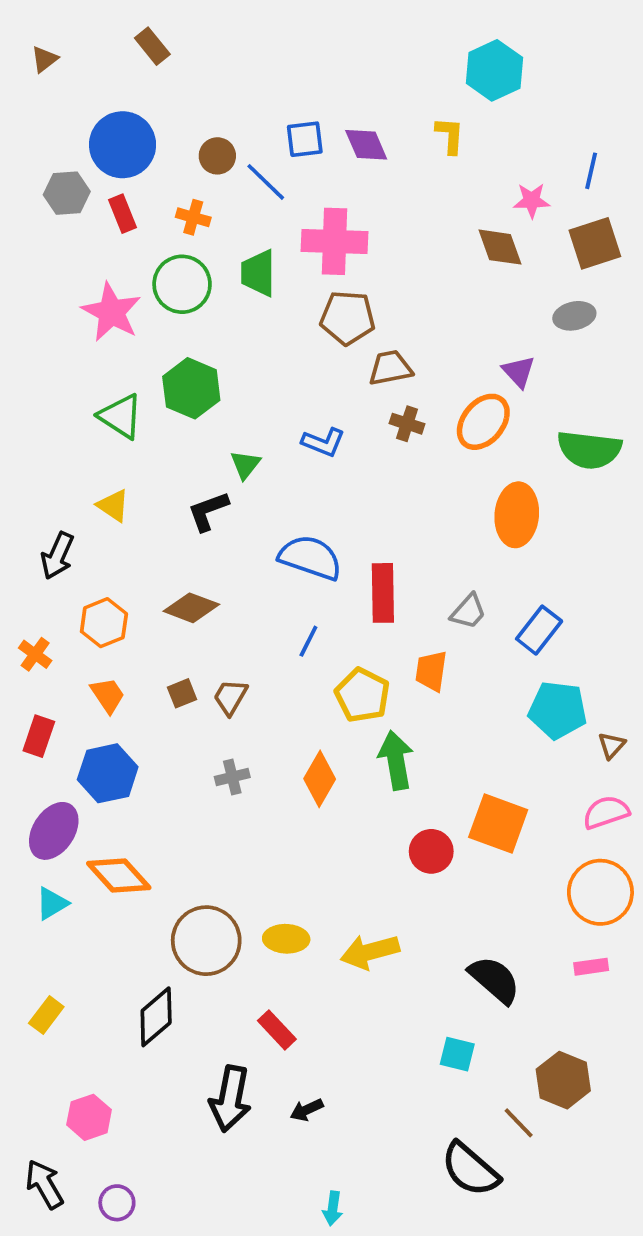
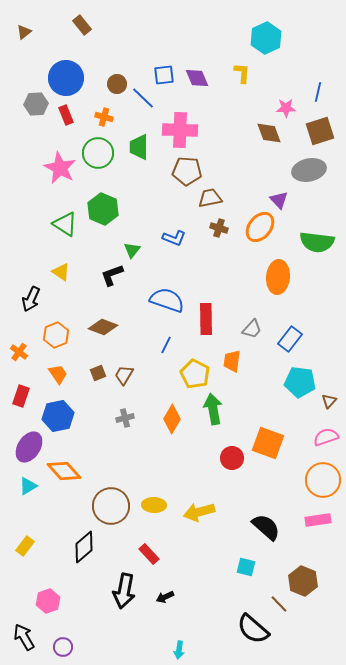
gray ellipse: (574, 316) -> (309, 170), size x1.5
pink rectangle: (591, 967) -> (318, 520), size x1.4

